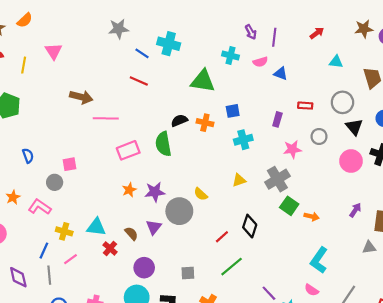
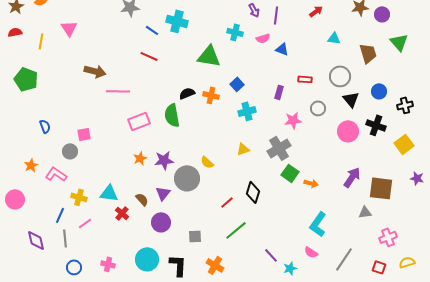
blue square: (233, 111) -> (237, 84), turned -32
purple arrow: (355, 210) -> (352, 177), size x1.5
purple circle: (144, 268) -> (161, 222), moved

